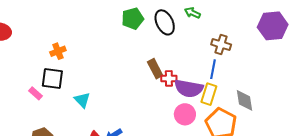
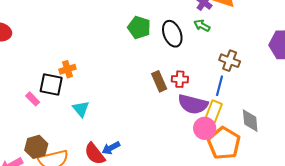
green pentagon: (133, 19) -> (139, 28), turned 30
orange cross: (58, 51) -> (67, 69), moved
red cross: (169, 78) -> (180, 79), moved
pink circle: (185, 114) -> (205, 128), moved

